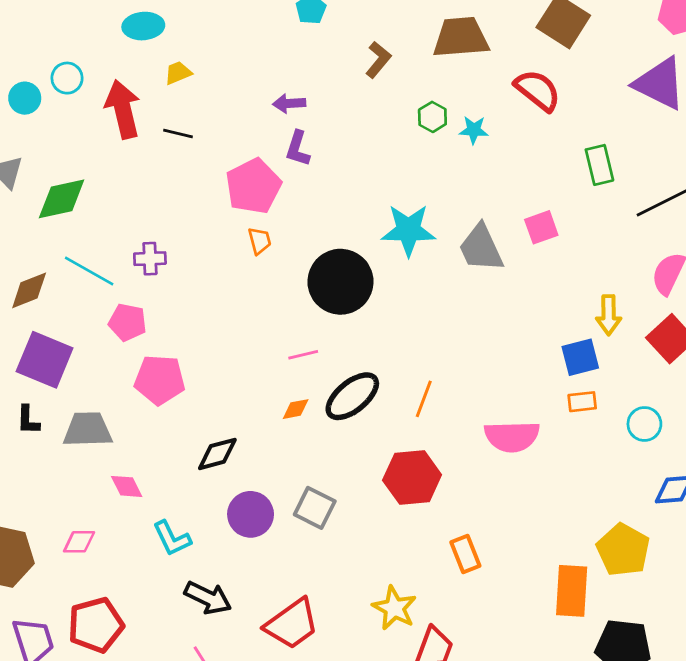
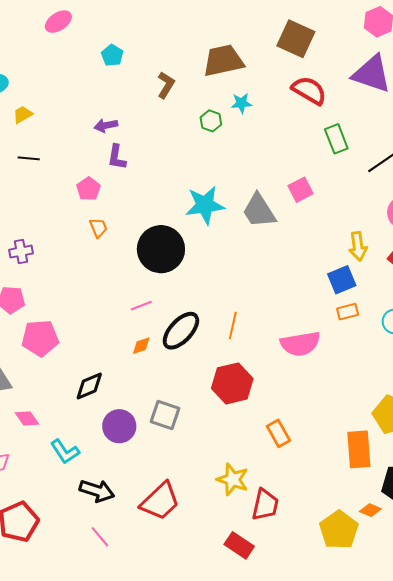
red semicircle: (538, 90) -> (309, 90), moved
cyan star: (474, 130) -> (241, 103), moved
pink pentagon: (253, 186) -> (88, 189), size x0.6

